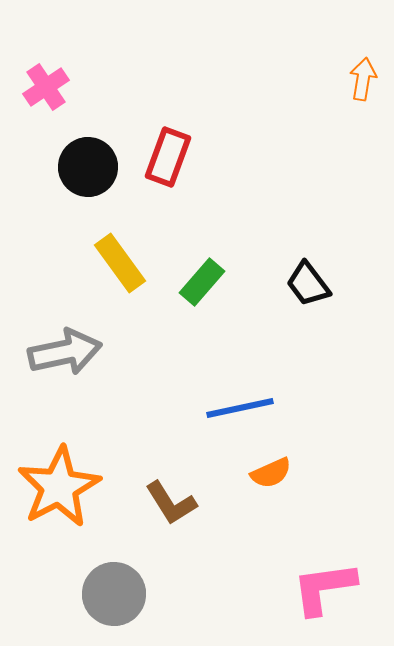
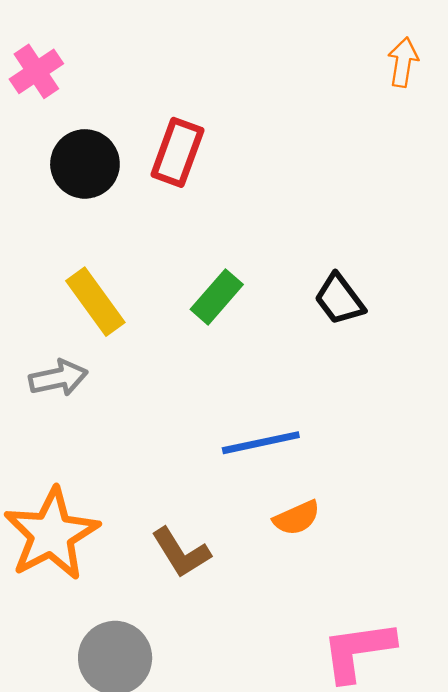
yellow rectangle: (120, 263) -> (95, 302), moved
gray arrow: (65, 352) -> (58, 378), size x0.7

